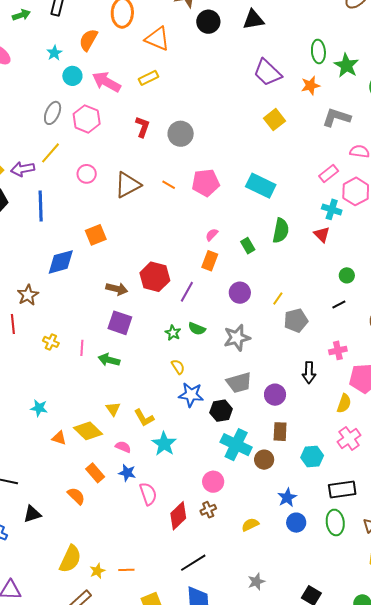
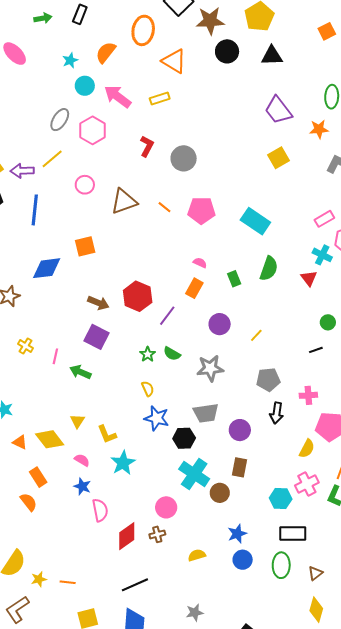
pink semicircle: (212, 235) -> (200, 263), turned 64
gray pentagon: (296, 321) -> (268, 380), moved
cyan hexagon: (312, 456) -> (281, 498), moved
orange rectangle: (95, 473) -> (38, 477), moved

